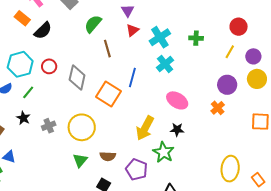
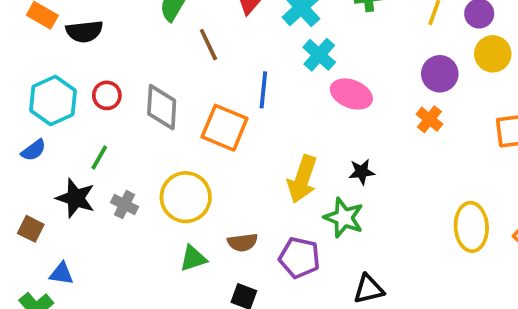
black semicircle: (43, 31) -> (84, 31), turned 48
green line: (28, 92) -> (99, 158), moved
pink ellipse: (177, 100) -> (351, 94), moved
black star: (23, 118) -> (76, 198), size x1.5
gray cross: (49, 126) -> (125, 205), turned -32
green triangle: (80, 160) -> (193, 258), turned 42

